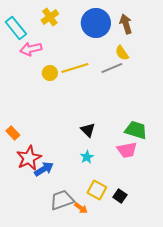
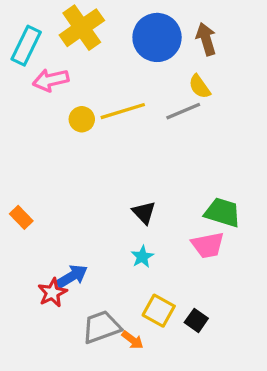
yellow cross: (50, 17) -> (82, 28), size x1.5
cyan rectangle: (16, 28) -> (26, 46), turned 65
red star: (29, 158) -> (52, 293), moved, size x0.7

